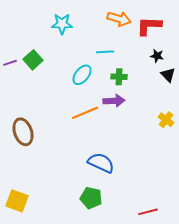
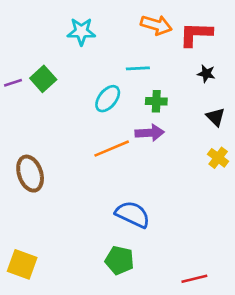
black triangle: (168, 75) -> (215, 117), moved

